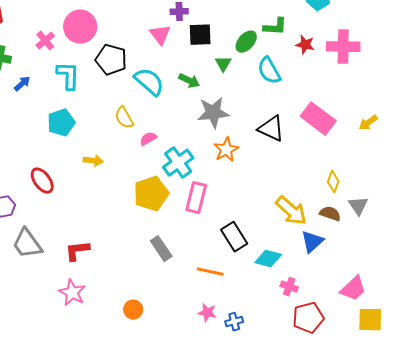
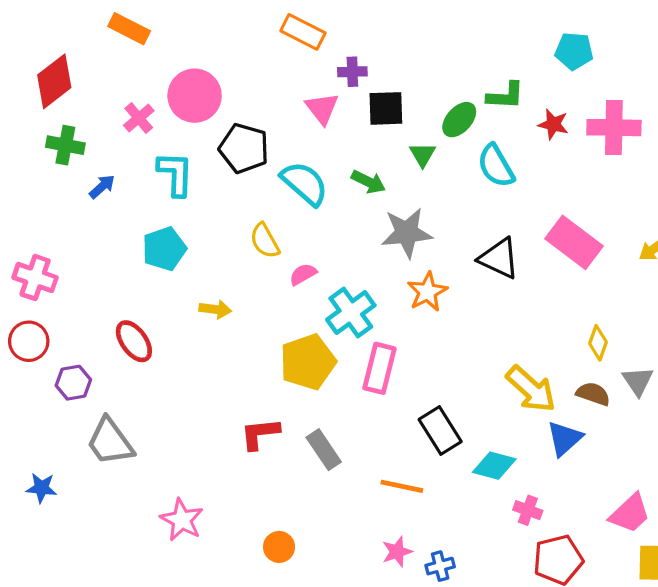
red L-shape: (77, 251) -> (260, 434), moved
pink star: (207, 313) -> (397, 552), turned -30

